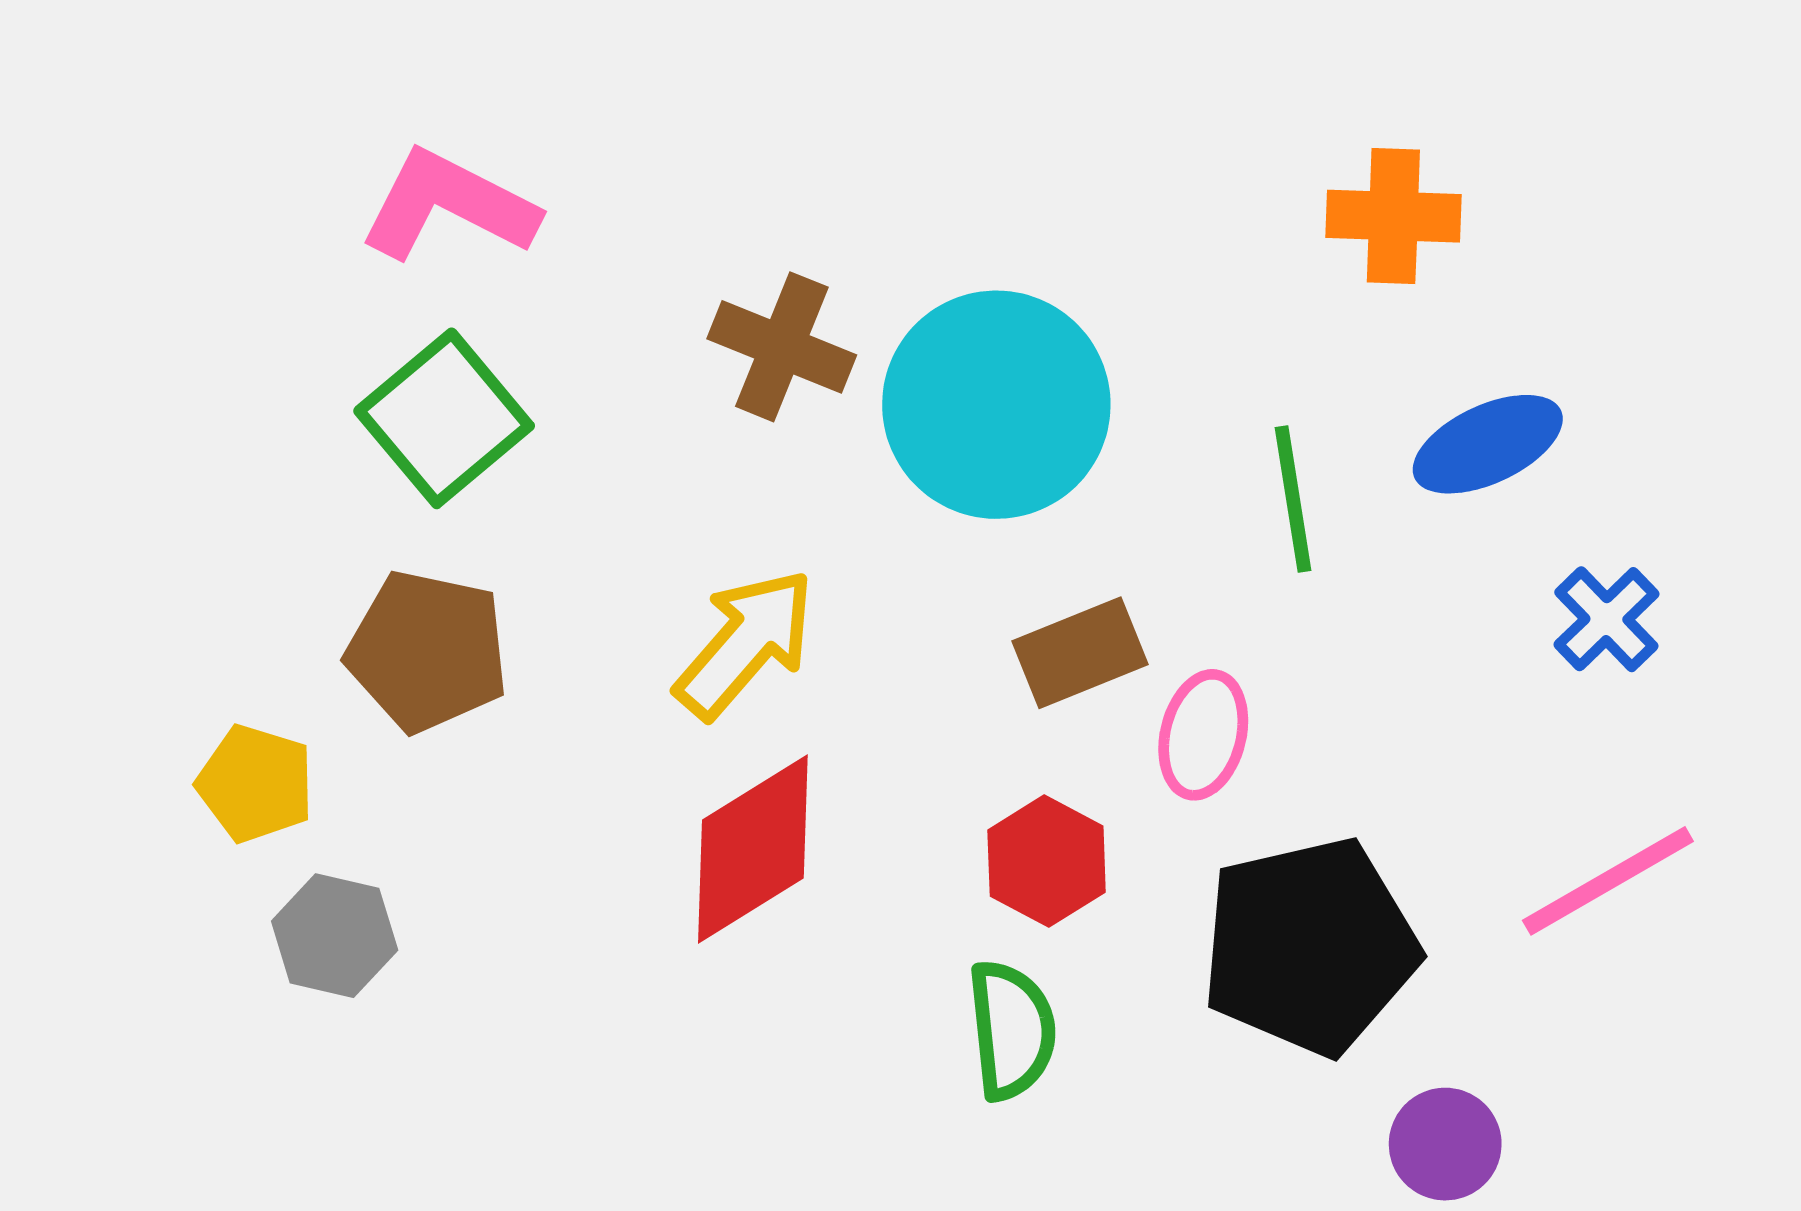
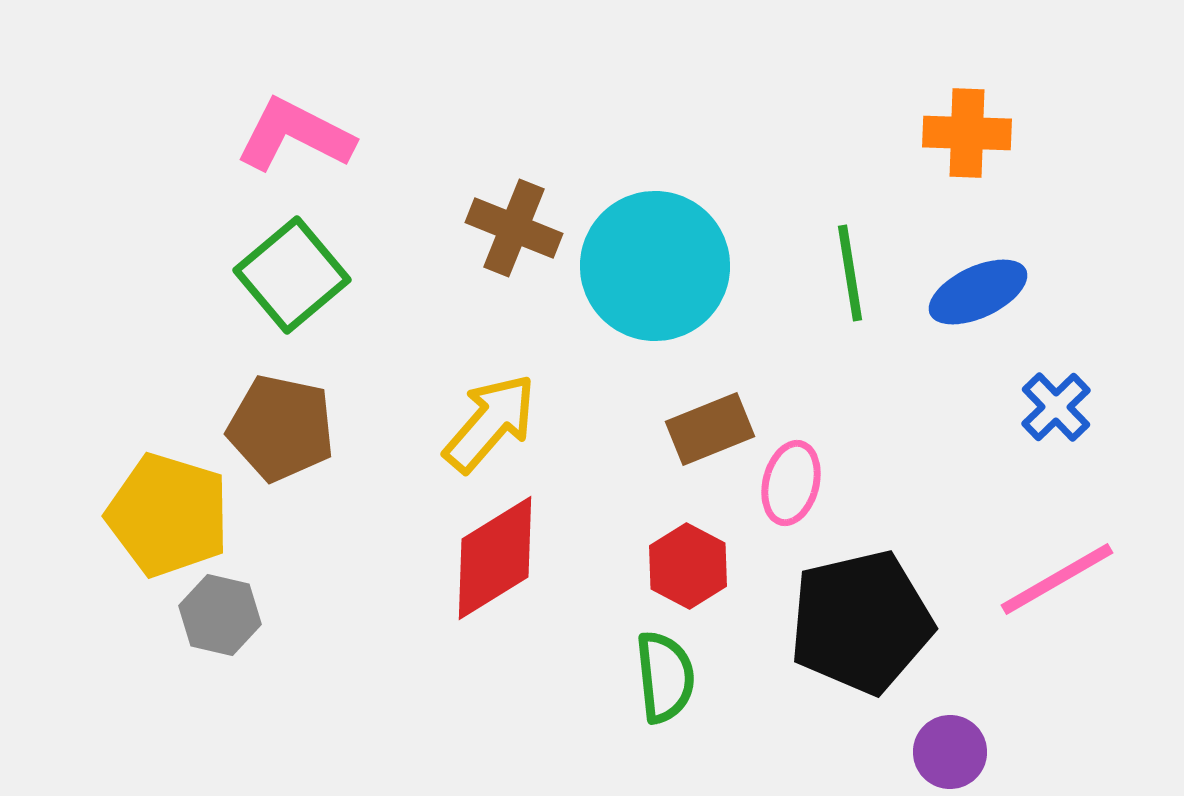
orange cross: (1393, 216) -> (967, 133), moved
green line: (1293, 499) -> (850, 273), moved
yellow pentagon: (255, 784) -> (168, 515), size x1.6

